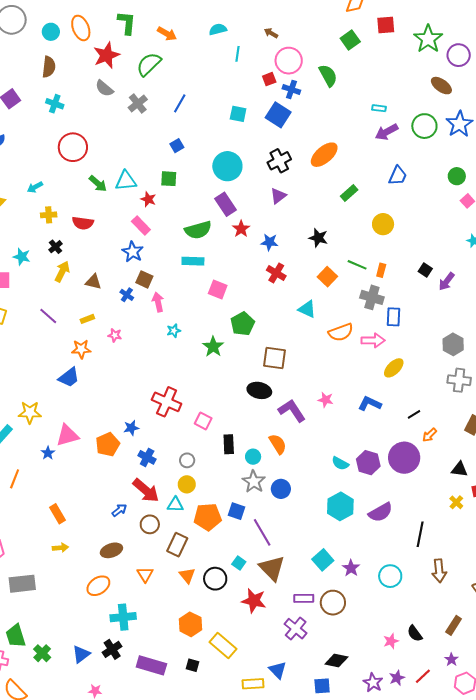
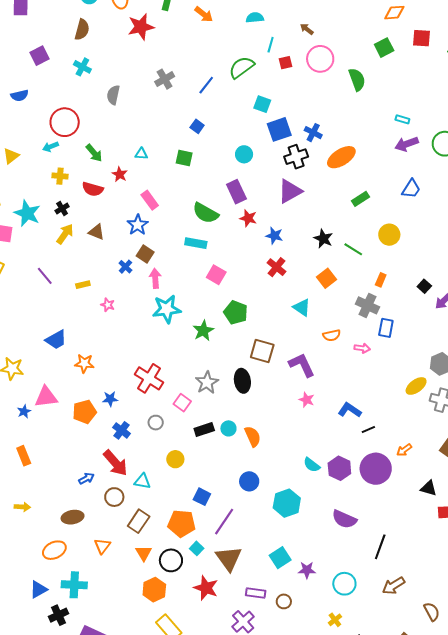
green semicircle: (149, 64) -> (242, 67), moved
red square: (269, 79) -> (285, 63), moved
gray semicircle: (104, 88) -> (113, 95), moved, turned 54
blue cross: (291, 89) -> (313, 133), moved
blue square: (278, 115) -> (279, 129), moved, turned 30
blue square: (177, 146) -> (197, 126), turned -32
red circle: (73, 147) -> (65, 122), moved
cyan circle: (227, 166) -> (244, 154), size x0.6
cyan triangle: (126, 181) -> (141, 154), size x0.6
green arrow: (98, 184) -> (94, 153), moved
purple triangle: (278, 196) -> (290, 191), size x1.5
red star: (148, 199) -> (120, 174), moved
red star: (241, 229) -> (248, 218), turned -30
green semicircle: (198, 230) -> (206, 213), turned 36
cyan star: (22, 257) -> (27, 213), size x1.5
green line: (357, 265) -> (353, 249), moved
brown triangle: (93, 282) -> (96, 232), moved
green pentagon: (243, 324) -> (236, 312), turned -30
cyan star: (174, 331) -> (167, 309), size x2.0
orange semicircle: (341, 332) -> (332, 335), size x0.7
pink arrow: (373, 340) -> (362, 348), size x0.7
orange star: (81, 349) -> (84, 363), moved
yellow ellipse: (394, 368) -> (416, 386), moved
black ellipse: (259, 390) -> (242, 381), turned 60
purple L-shape: (292, 411) -> (302, 365), moved
black line: (414, 414) -> (368, 430), moved
black rectangle: (229, 444) -> (204, 429), turned 66
cyan circle: (253, 457) -> (228, 428), moved
gray circle: (187, 460) -> (156, 423), moved
gray star: (254, 482) -> (207, 382), moved
yellow circle: (187, 484) -> (175, 459), moved
yellow cross: (456, 502) -> (335, 620), moved
cyan hexagon: (340, 506) -> (287, 503), moved
purple semicircle: (381, 512) -> (344, 519), turned 45
orange rectangle: (57, 514) -> (24, 456), moved
orange pentagon: (208, 517) -> (182, 523), moved
purple line: (262, 532) -> (224, 522), turned 56
purple star: (351, 568) -> (307, 570), turned 30
brown arrow: (439, 571) -> (394, 586), turned 55
brown circle: (333, 603) -> (284, 601), size x0.6
orange hexagon: (190, 624) -> (154, 590), moved
blue triangle: (81, 654) -> (38, 589), moved

